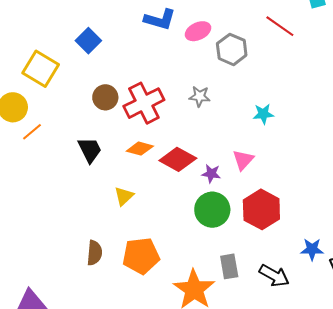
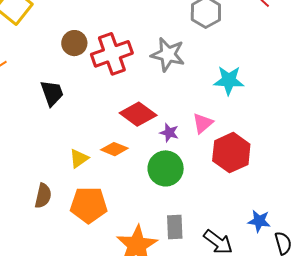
gray star: (200, 96) -> (168, 54), size x1.6
cyan star: (263, 114) -> (229, 80), size x1.4
orange diamond: (140, 149) -> (114, 149), moved
yellow triangle: (124, 196) -> (79, 158), moved
red hexagon: (261, 209) -> (231, 153), moved

